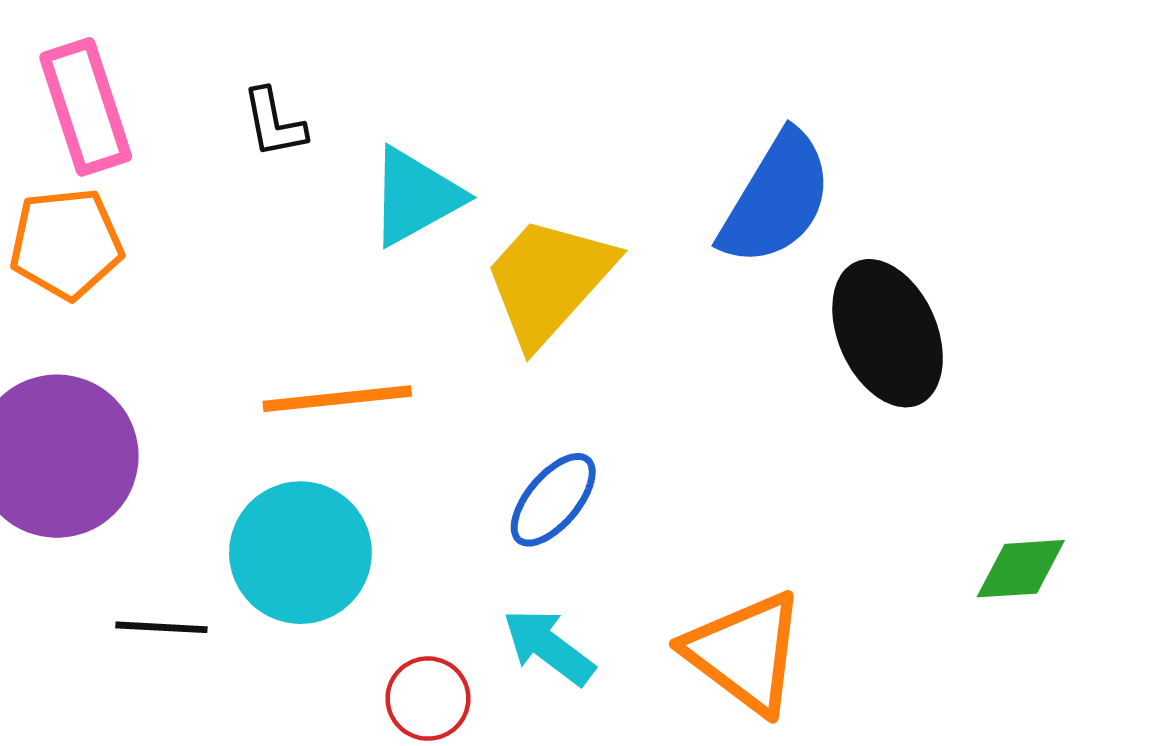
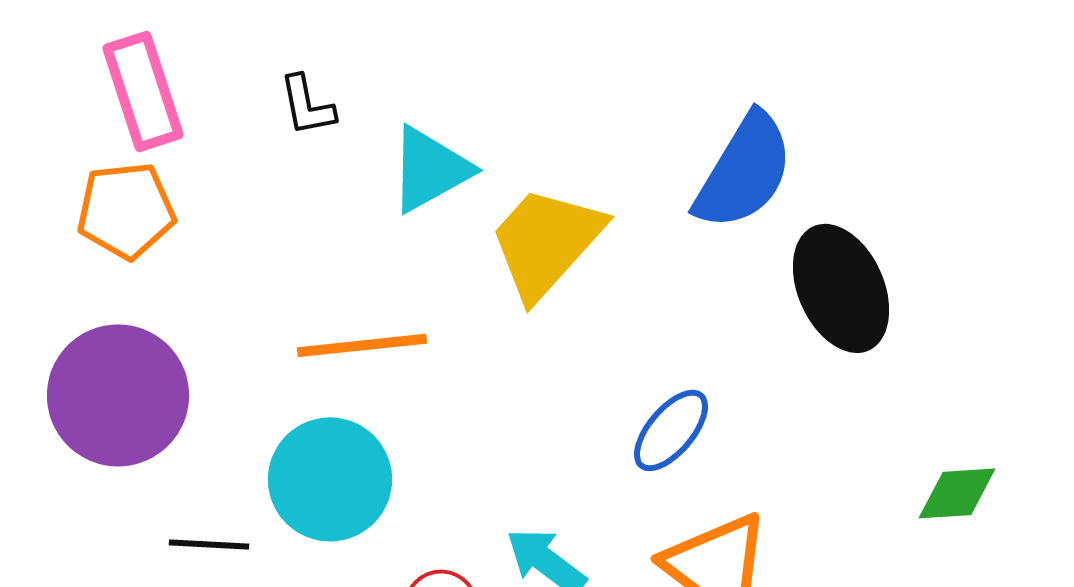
blue ellipse: (553, 500) -> (671, 430), moved

